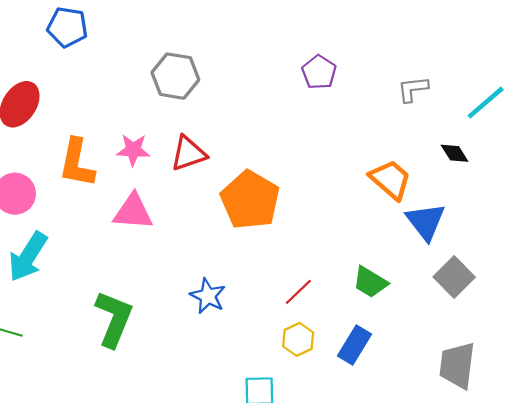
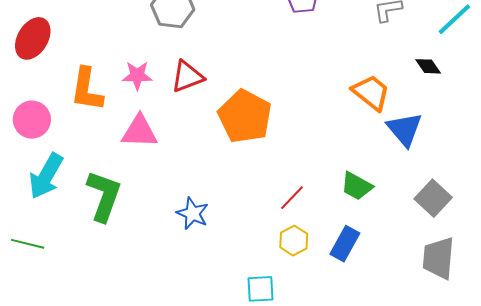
gray square: (454, 277) -> (433, 198), moved
blue star: (208, 296) -> (193, 213), moved
green L-shape: (114, 319) -> (104, 196), moved

